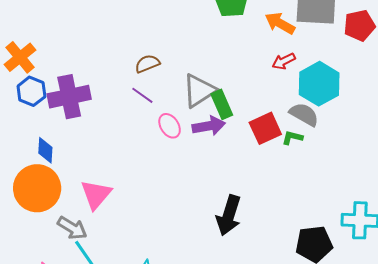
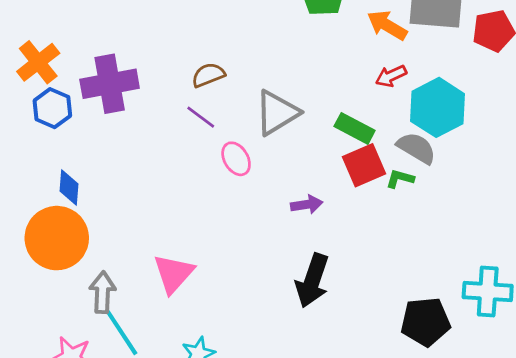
purple cross: (69, 97) -> (110, 84), moved
green rectangle: (222, 104) -> (355, 128), moved, turned -40
purple arrow: (209, 126) -> (307, 205), moved, size x0.7
pink triangle: (96, 194) -> (174, 274), moved
gray arrow: (72, 228) -> (102, 292), turned -120

